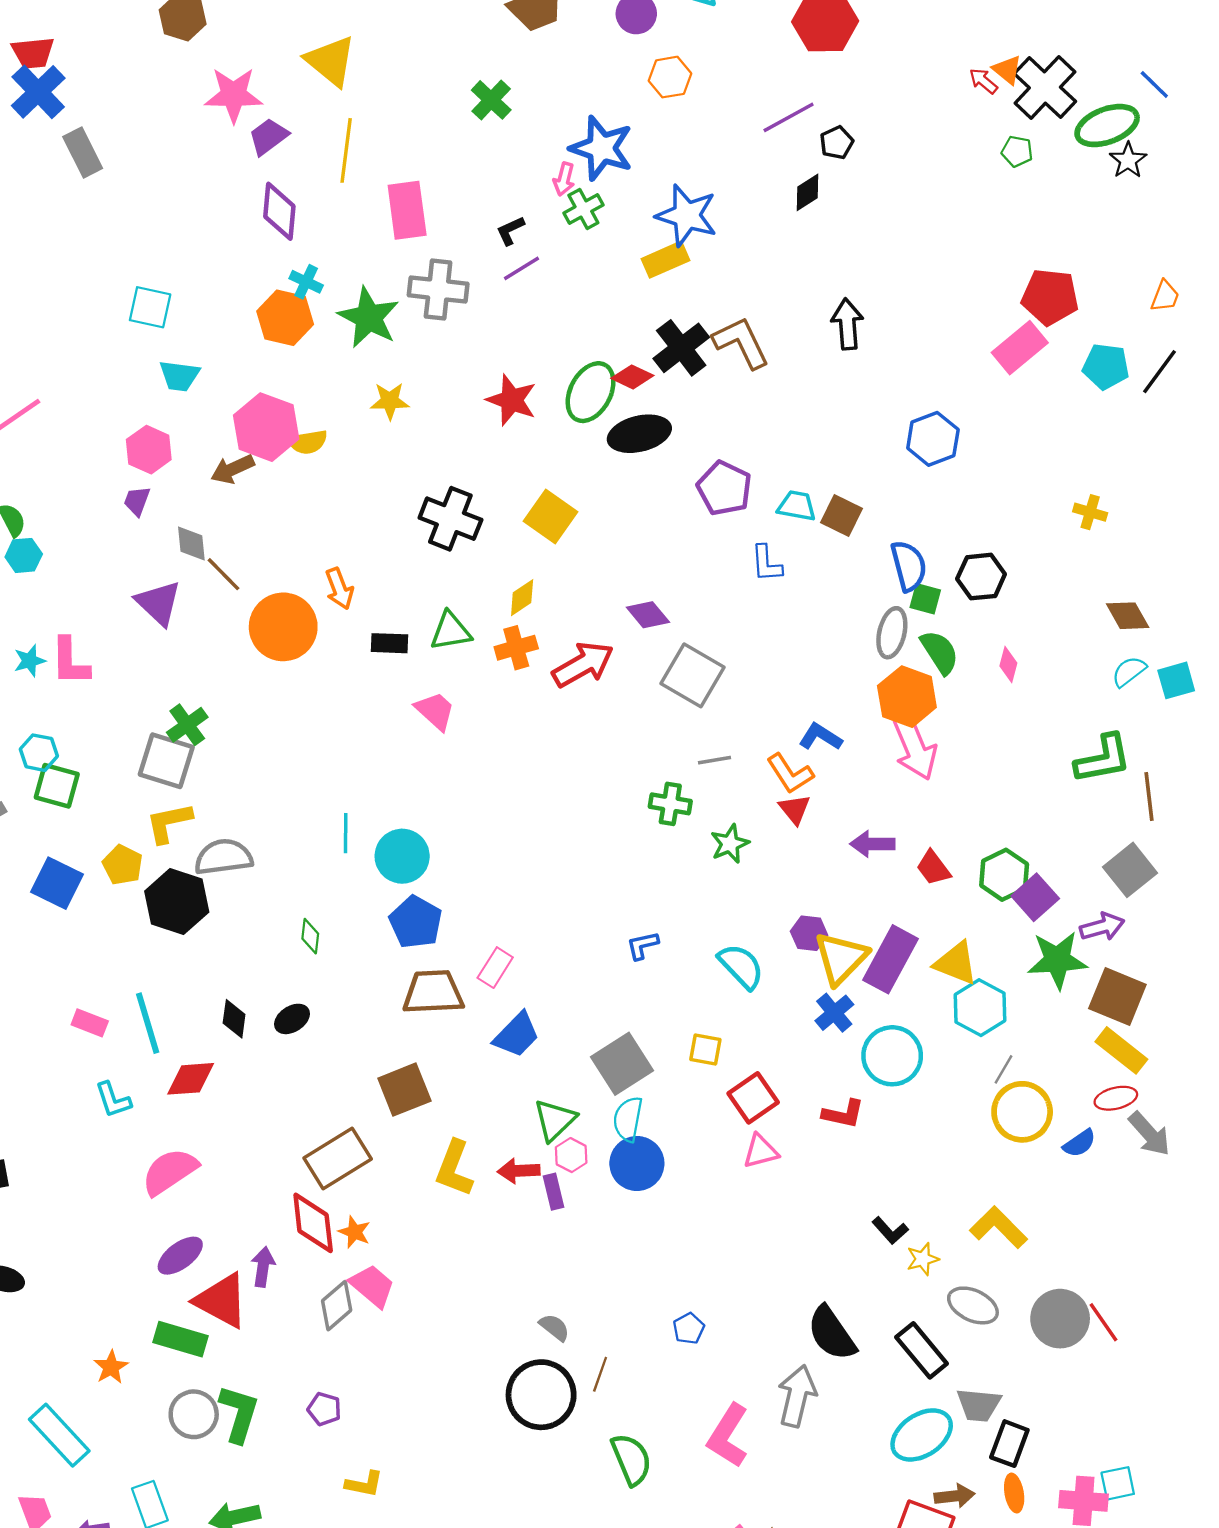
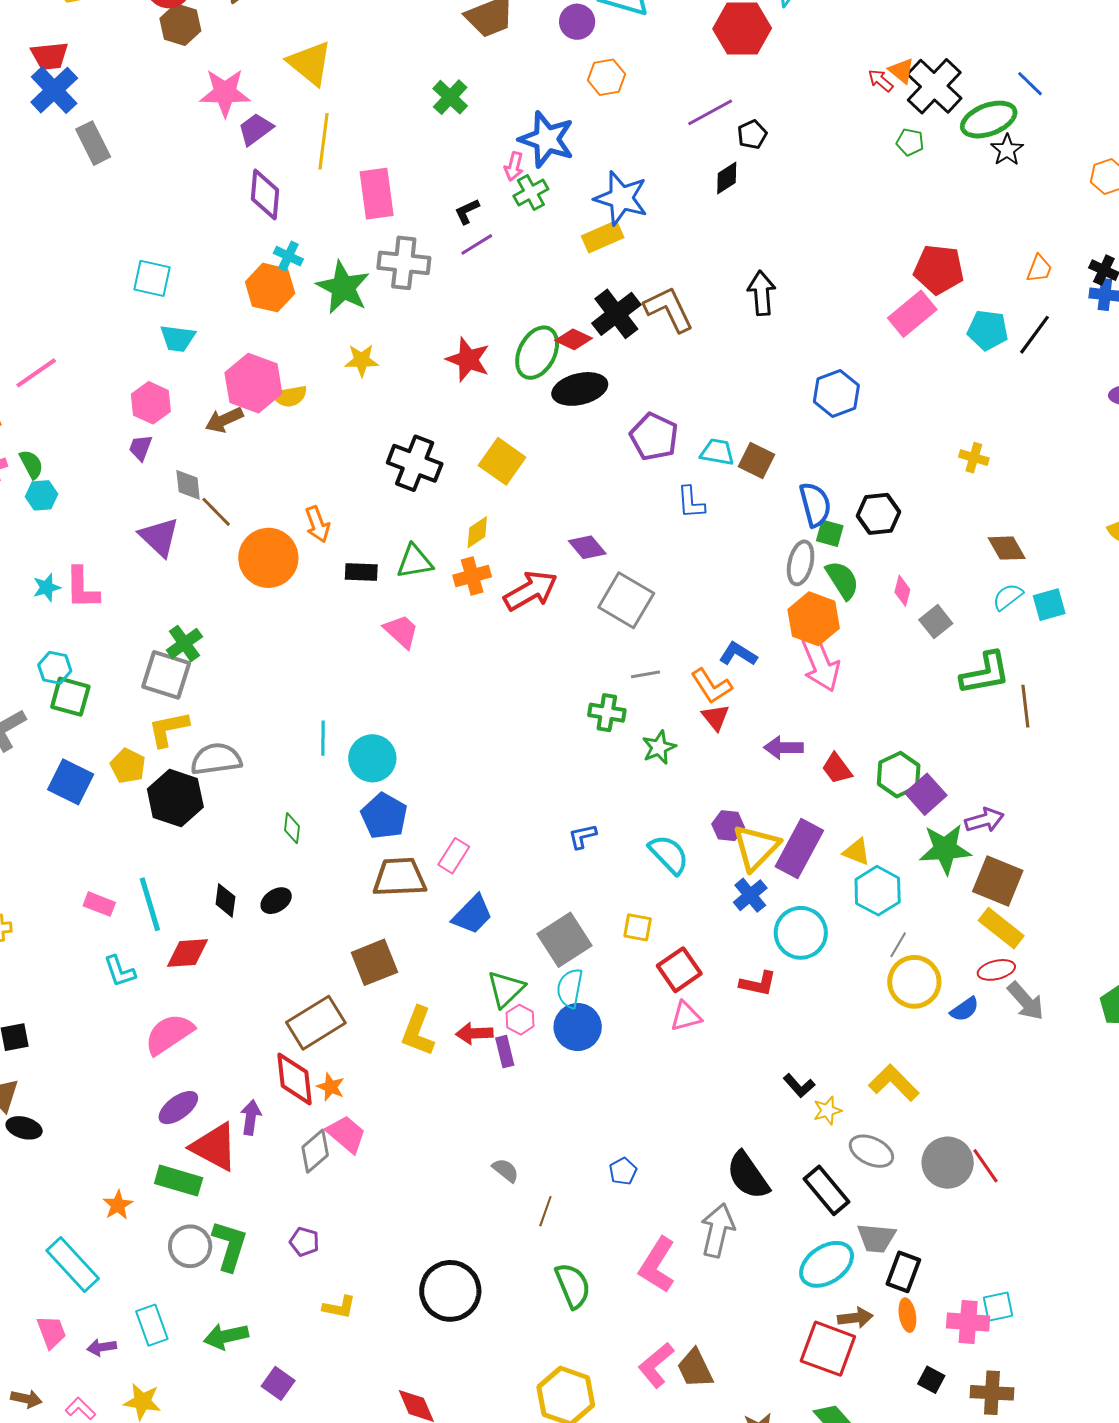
gray square: (1130, 870) -> (936, 622), moved, size x0.7
yellow triangle: (956, 963) -> (857, 852), size x0.7
black circle: (541, 1395) -> (450, 1291), moved

